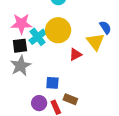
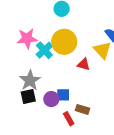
black square: (20, 46) -> (28, 96), moved
red triangle: (75, 54) -> (84, 64), turned 48
purple circle: (39, 103) -> (51, 99), moved

